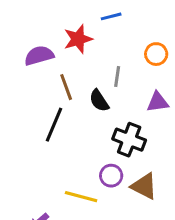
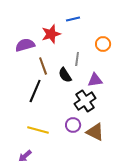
purple triangle: (158, 102) -> (95, 80), moved
black cross: (129, 140) -> (85, 101), turned 35
yellow line: (81, 197) -> (38, 130), moved

